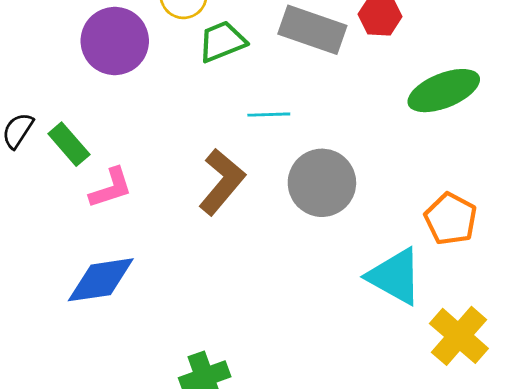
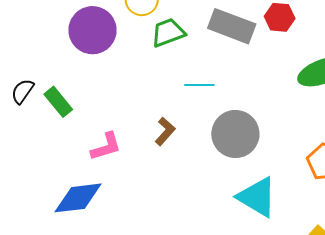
brown L-shape: (222, 182) -> (165, 131), size x0.6
pink L-shape: (111, 188) -> (106, 147), moved
cyan triangle: (395, 276) -> (257, 197), moved

